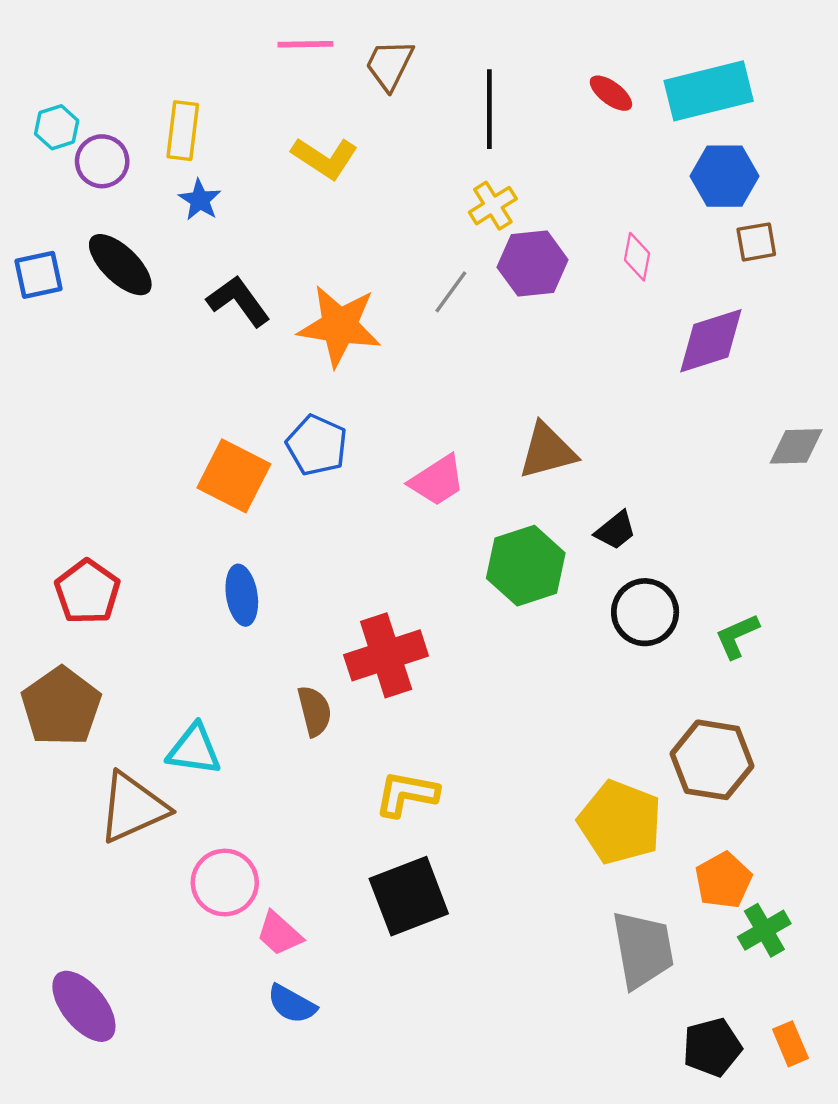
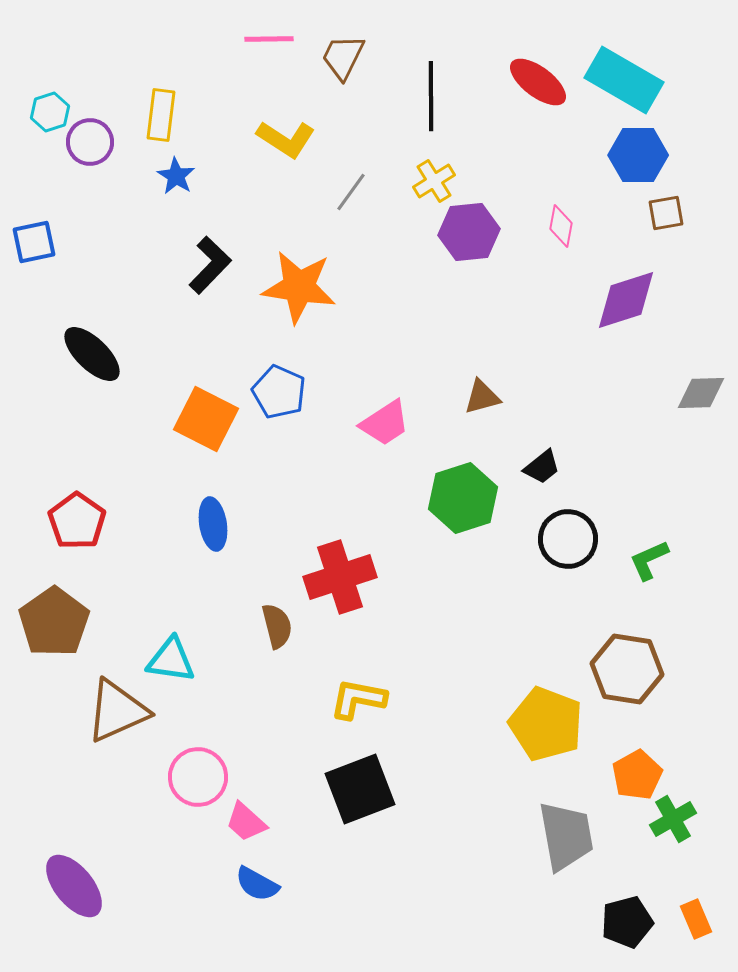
cyan rectangle: (709, 91) -> (624, 80), turned 44
red ellipse: (611, 93) -> (538, 82), size x1.5
black ellipse: (120, 265) -> (92, 354), moved
gray line: (451, 292) -> (351, 192), moved
black L-shape: (238, 301) -> (210, 265), turned 80
brown triangle: (547, 451) -> (482, 397), size x0.7

